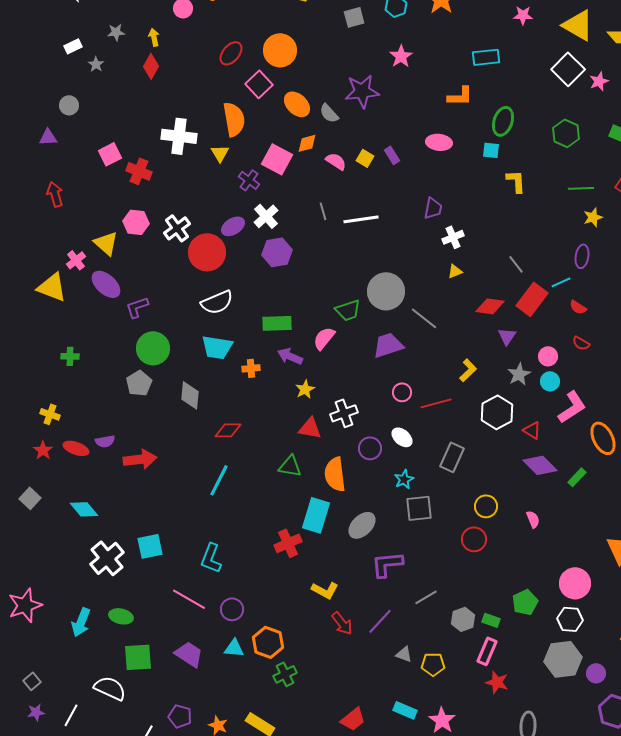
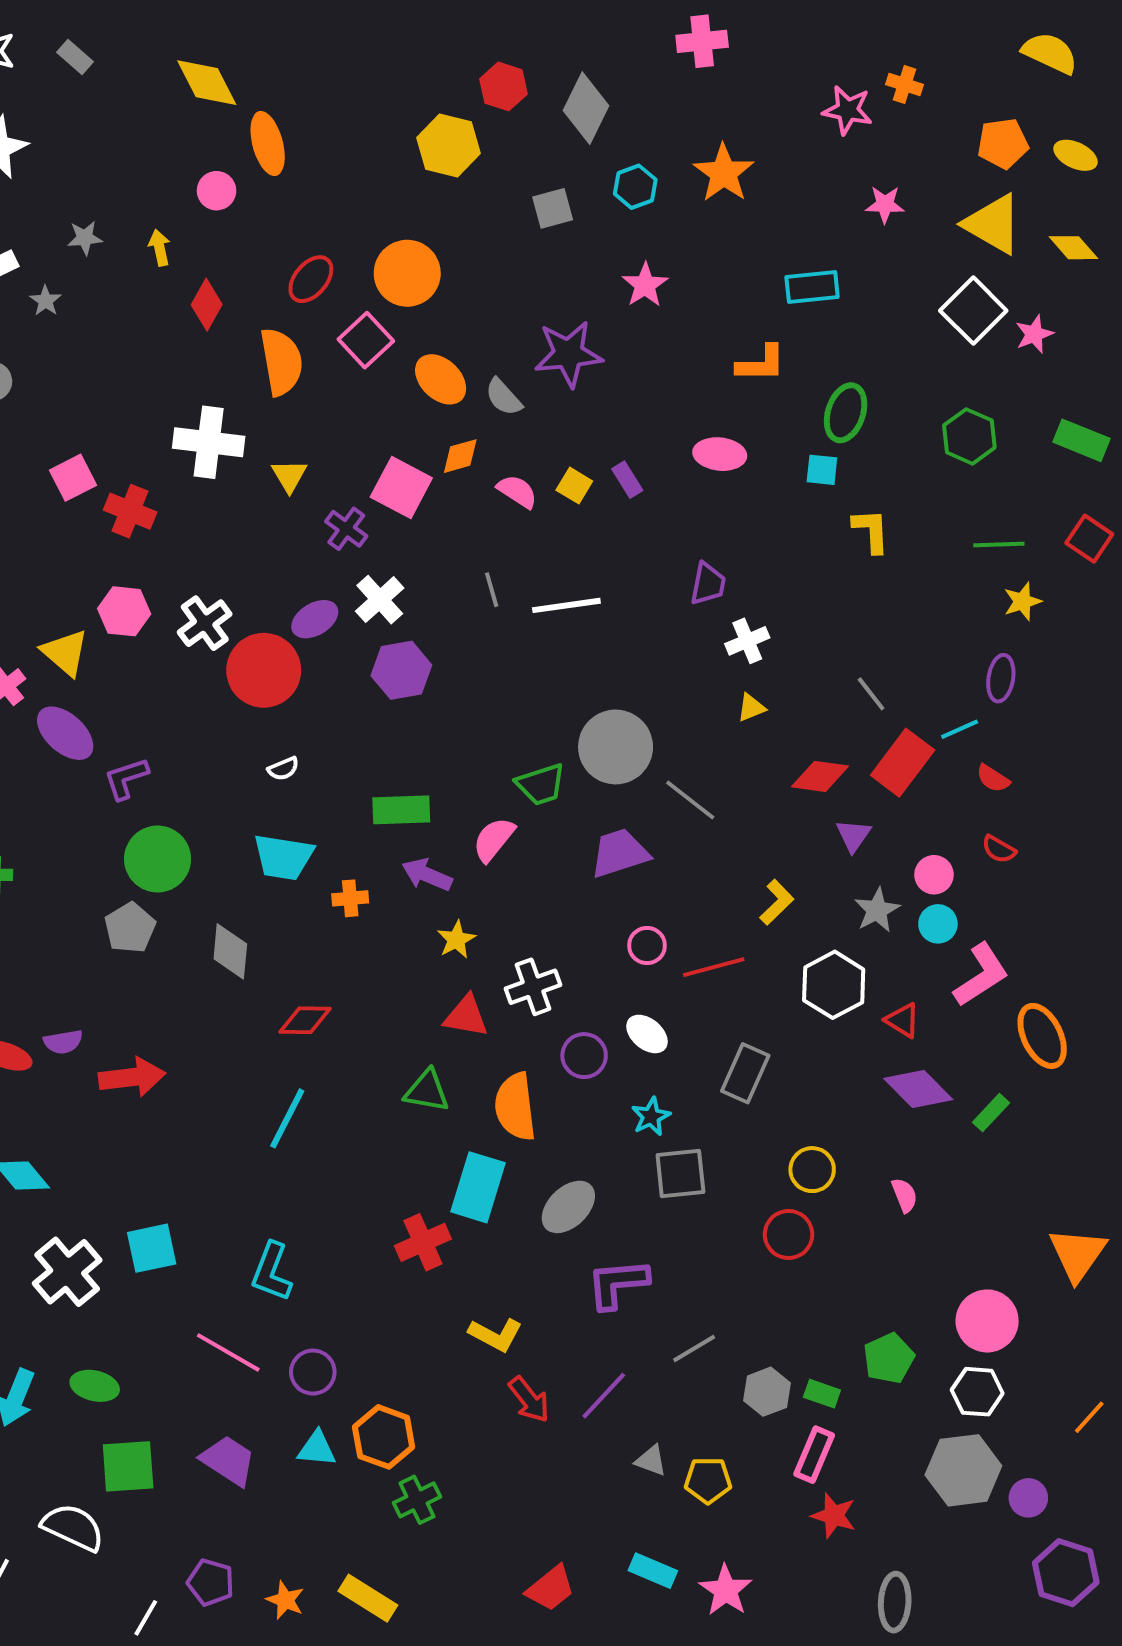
red diamond: (151, 66) -> (207, 305), moved
orange semicircle: (234, 119) -> (281, 362), moved
white semicircle: (217, 302) -> (283, 769), size x0.5

